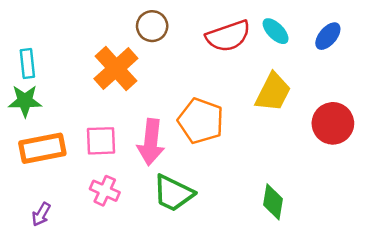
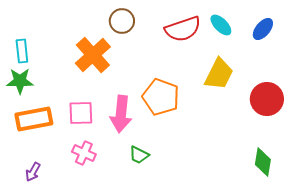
green trapezoid: (173, 193) -> (139, 155), size x0.6
green diamond: (273, 202) -> (263, 162), moved

